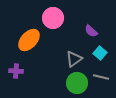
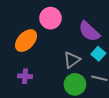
purple semicircle: (91, 31) -> (89, 31), size x1.6
purple cross: (16, 71) -> (25, 76), moved

